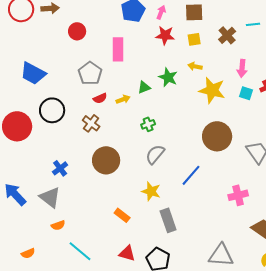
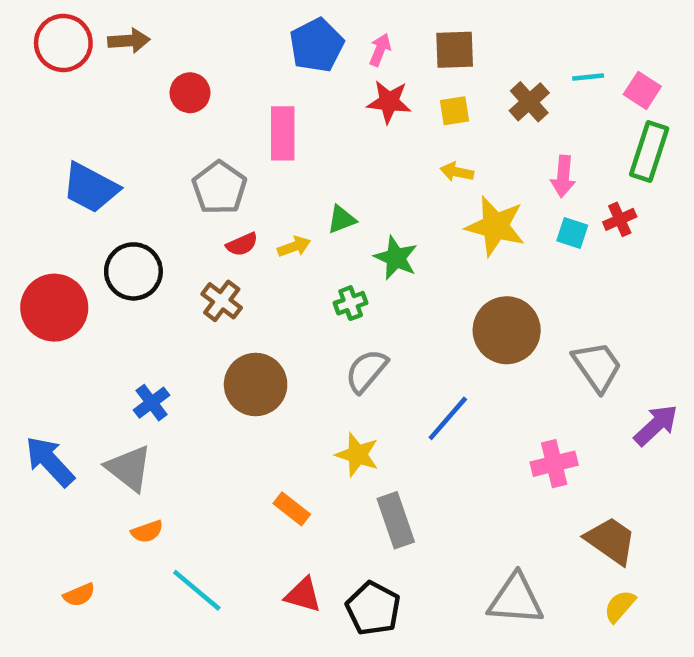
green star: (168, 77) -> (396, 258), moved

